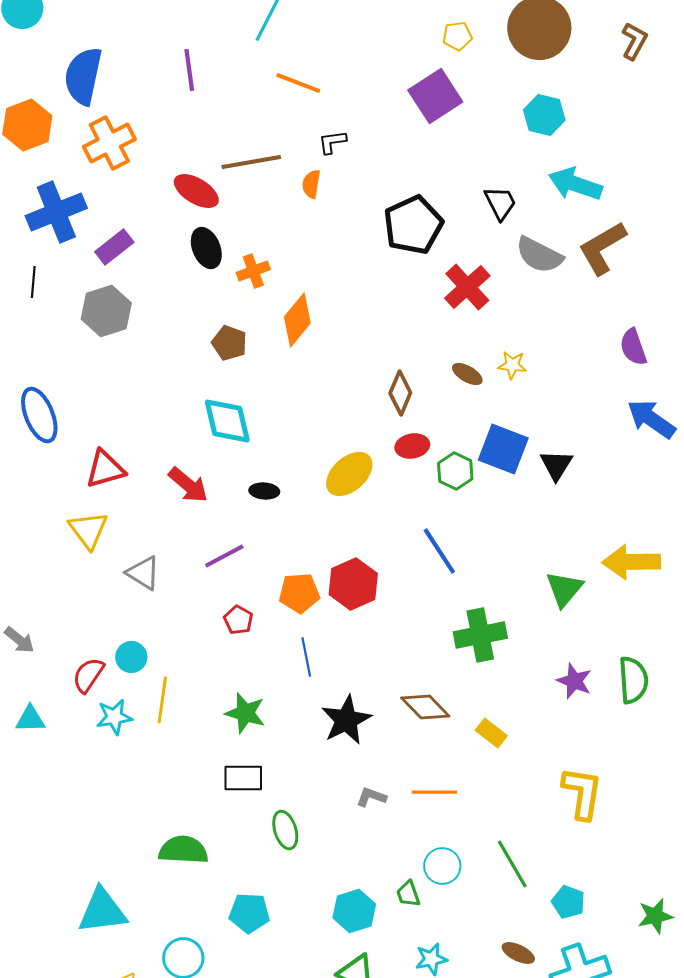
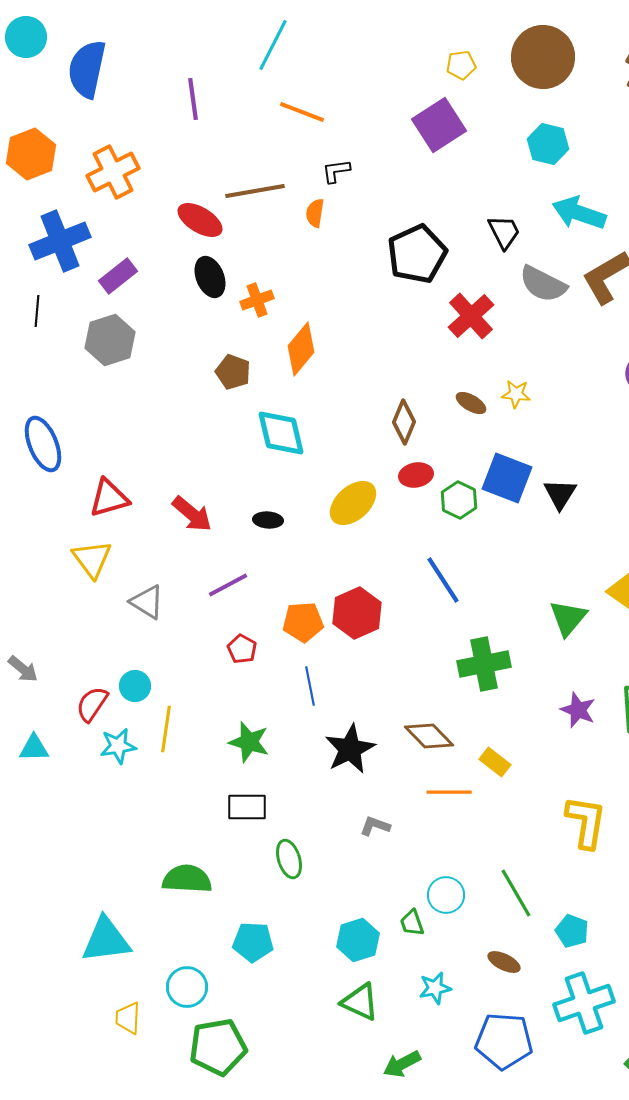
blue semicircle: (83, 76) -> (87, 69), moved
cyan diamond: (227, 421) -> (281, 433), moved
orange line: (434, 792) -> (449, 792), moved
brown ellipse: (518, 953) -> (504, 962), moved

